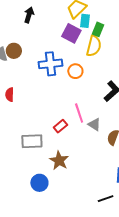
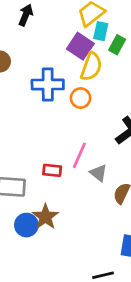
yellow semicircle: (94, 46) -> (91, 67), moved
pink line: (79, 113) -> (79, 155), turned 36
red rectangle: (60, 126) -> (52, 170), turned 40
blue circle: (39, 183) -> (26, 225), moved

